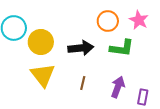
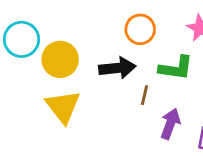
orange circle: (108, 21) -> (140, 29), moved
brown line: (83, 83) -> (144, 95), moved

